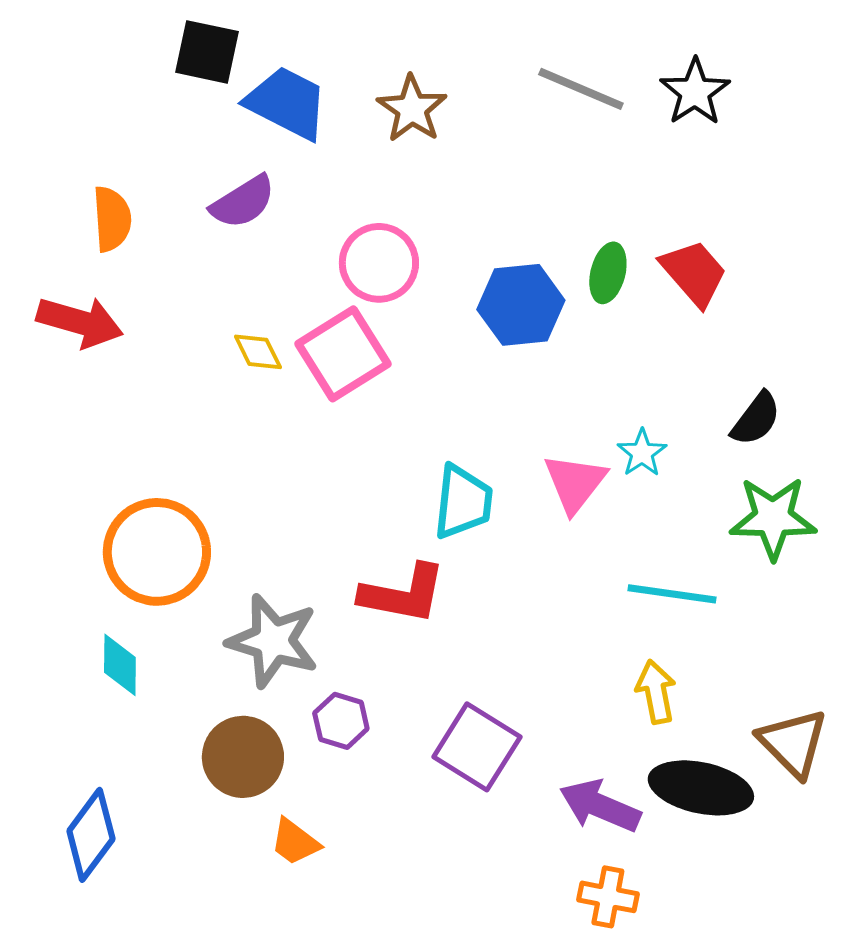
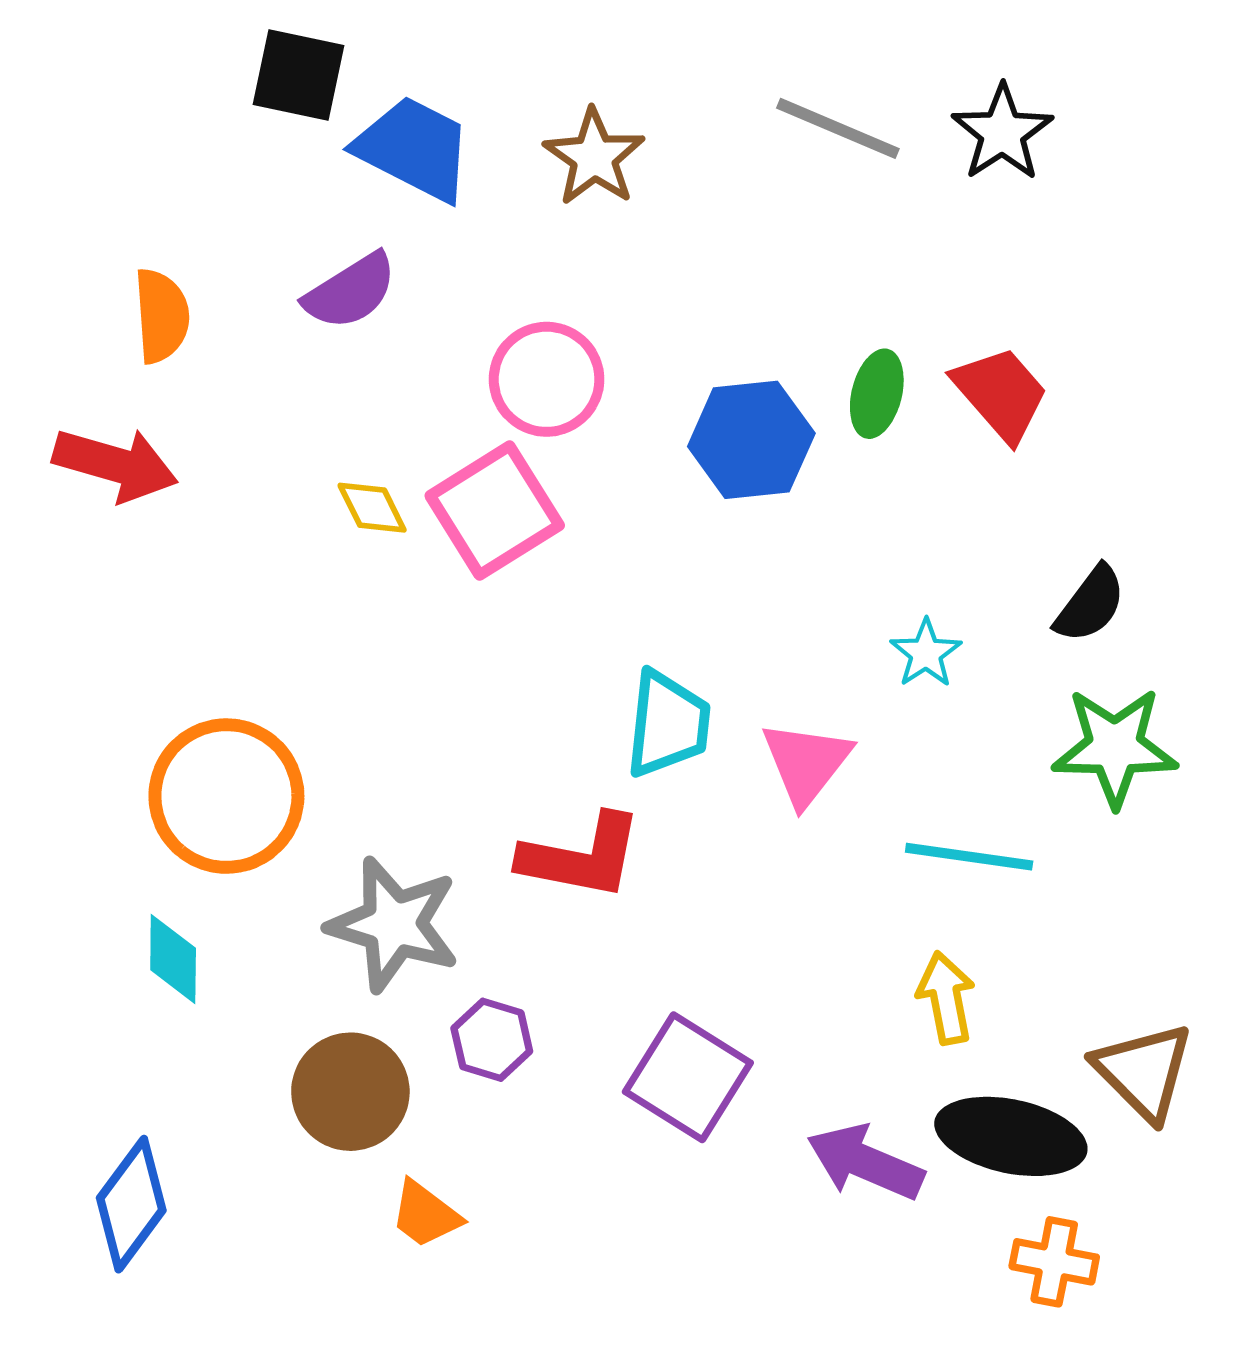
pink triangle: (575, 483) -> (806, 763), moved
orange cross: (608, 897) -> (1054, 1262), moved

